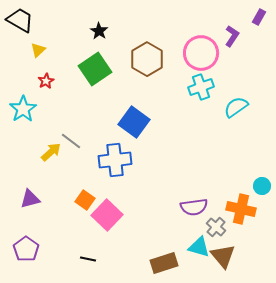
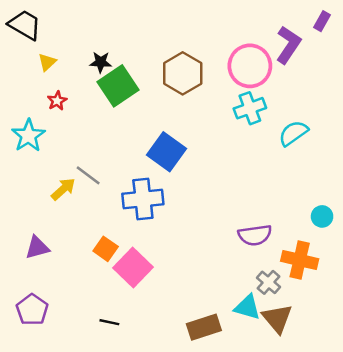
black star: (99, 31) -> (101, 62), moved, turned -30
purple L-shape: (232, 36) -> (288, 45), size x1.4
cyan circle: (262, 186) -> (322, 216), moved
purple semicircle: (194, 207) -> (255, 235), moved

